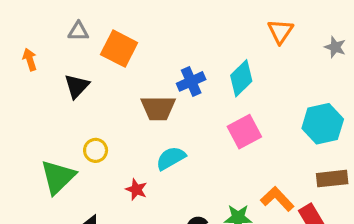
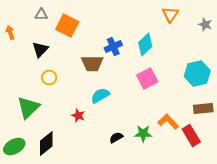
yellow circle: (96, 150) -> (49, 78), moved

